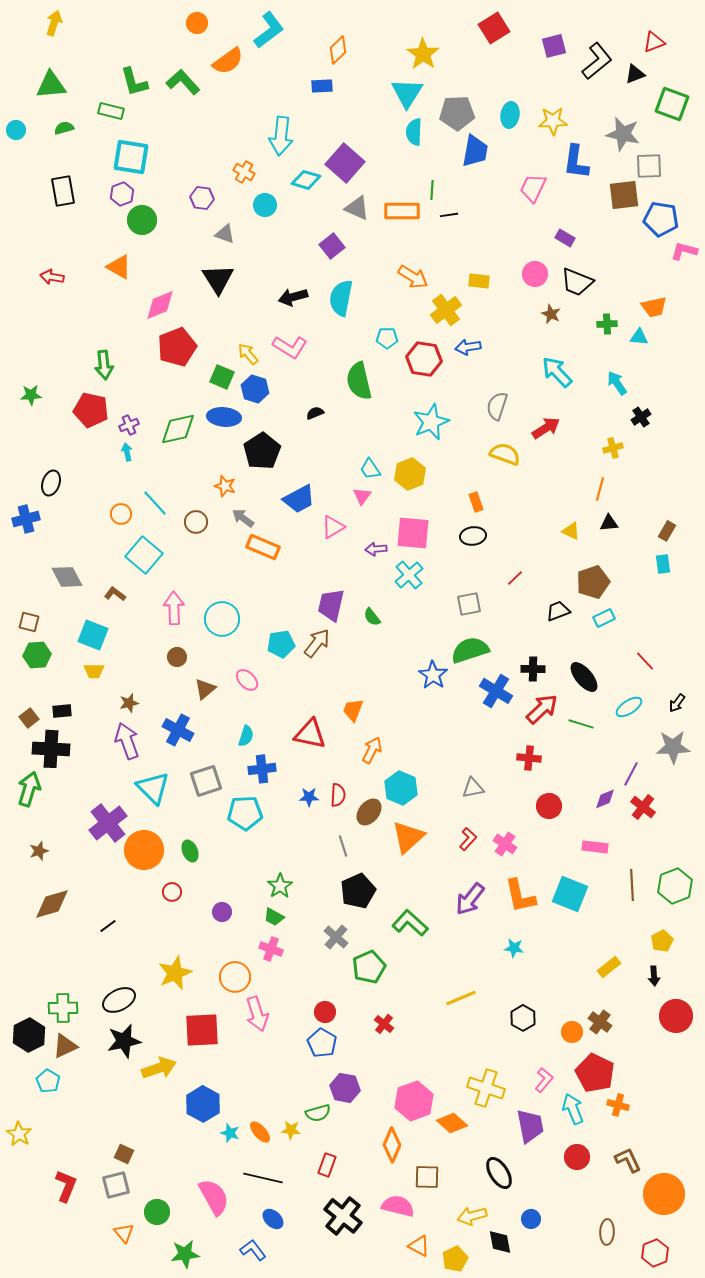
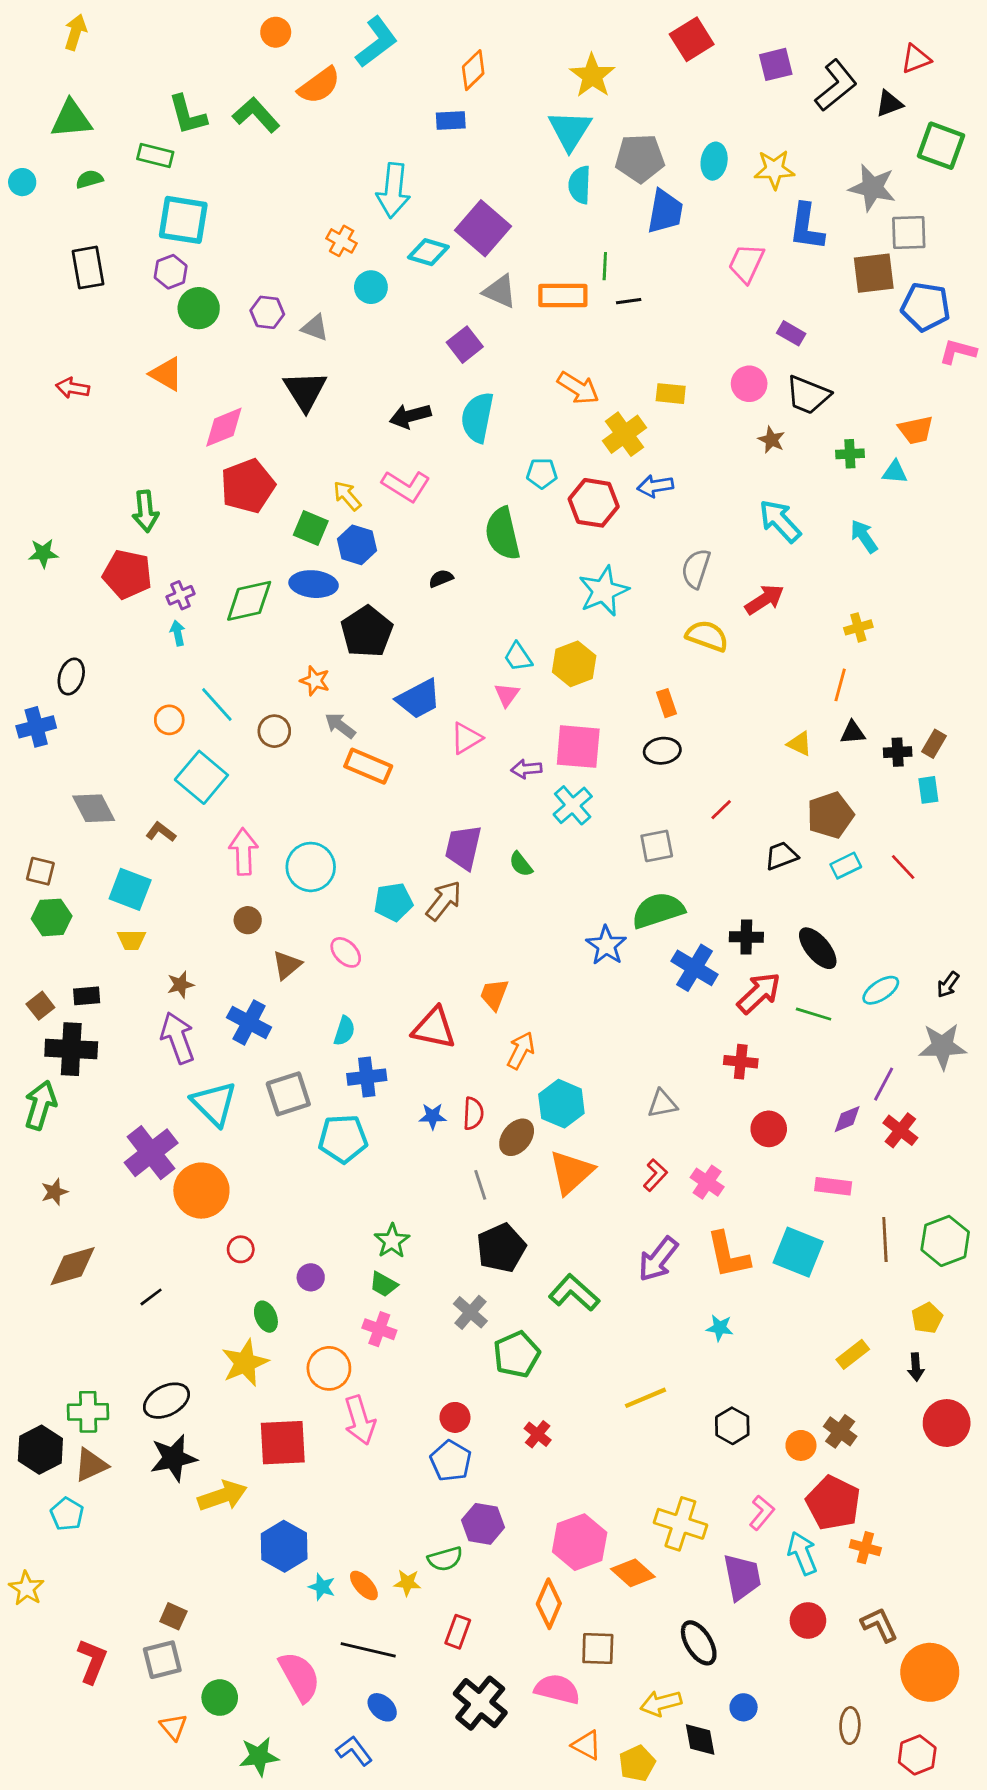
purple hexagon: (202, 198) -> (267, 312), moved
black cross: (641, 417) -> (898, 752), moved, turned 30
red line: (645, 661) -> (903, 867), moved
green ellipse: (190, 851) -> (266, 1317), moved

